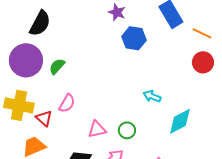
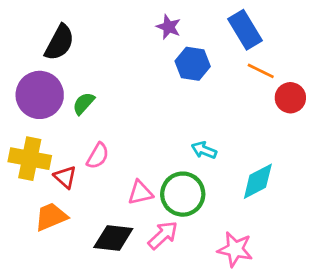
orange line: (202, 33) -> (261, 71), moved
cyan arrow: (152, 96) -> (204, 150), moved
green circle: (127, 130) -> (183, 194), size x1.8

